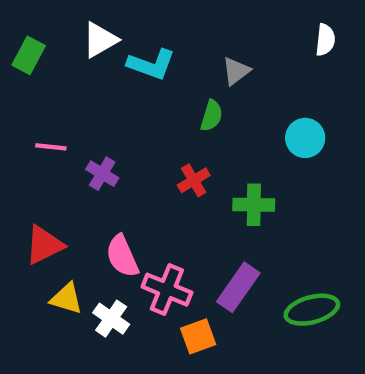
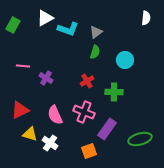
gray triangle: (236, 71) -> (96, 32), moved
cyan circle: (305, 138) -> (125, 60), moved
pink cross: (167, 290) -> (84, 112), moved

